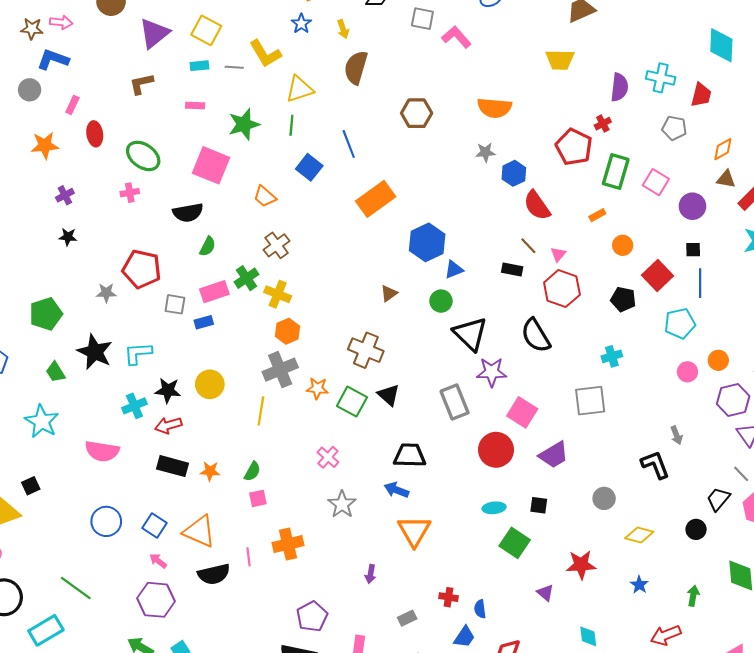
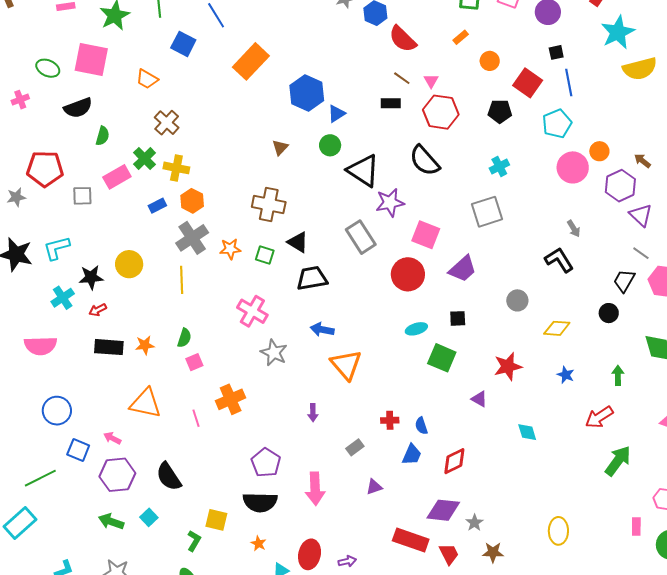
green ellipse: (143, 156) -> (48, 68), moved, size x0.7
blue rectangle: (204, 322) -> (157, 206), moved
pink circle: (687, 372) -> (573, 167), size x1.6
green square: (352, 402) -> (265, 255), size x0.7
red arrow: (168, 425) -> (98, 310), size x0.7
black trapezoid: (410, 455) -> (312, 278), moved
pink cross: (328, 457) -> (252, 311), size x1.4
blue square: (154, 526) -> (78, 450), moved
black semicircle: (214, 574) -> (169, 477), moved, turned 80
green line: (76, 588) -> (40, 478), turned -52

